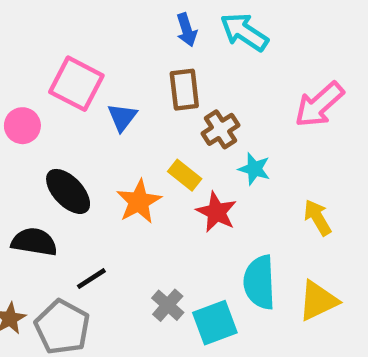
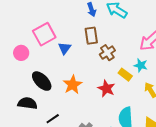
pink square: (76, 84) -> (44, 34), turned 35
cyan star: (254, 169) -> (141, 65), moved
yellow rectangle: (185, 175) -> (125, 75), moved

